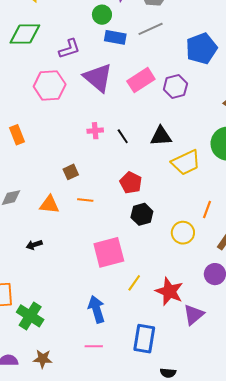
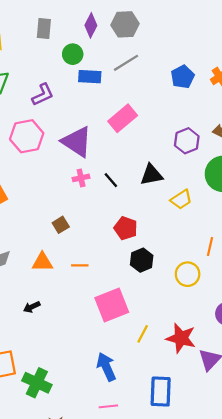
blue pentagon: (201, 49) -> (183, 77), size x0.7
purple triangle: (98, 78) -> (77, 142), moved
purple hexagon: (175, 87) -> (187, 141), moved
yellow trapezoid: (186, 162) -> (181, 199), size x0.7
orange line: (85, 200) -> (80, 265), moved

